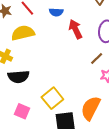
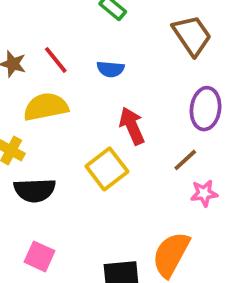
red arrow: (76, 29) -> (132, 126), moved
yellow square: (52, 98) -> (107, 169), moved

